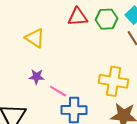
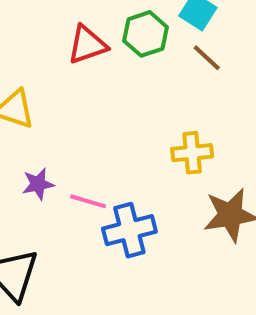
yellow cross: (114, 81) -> (192, 153), size x0.7

